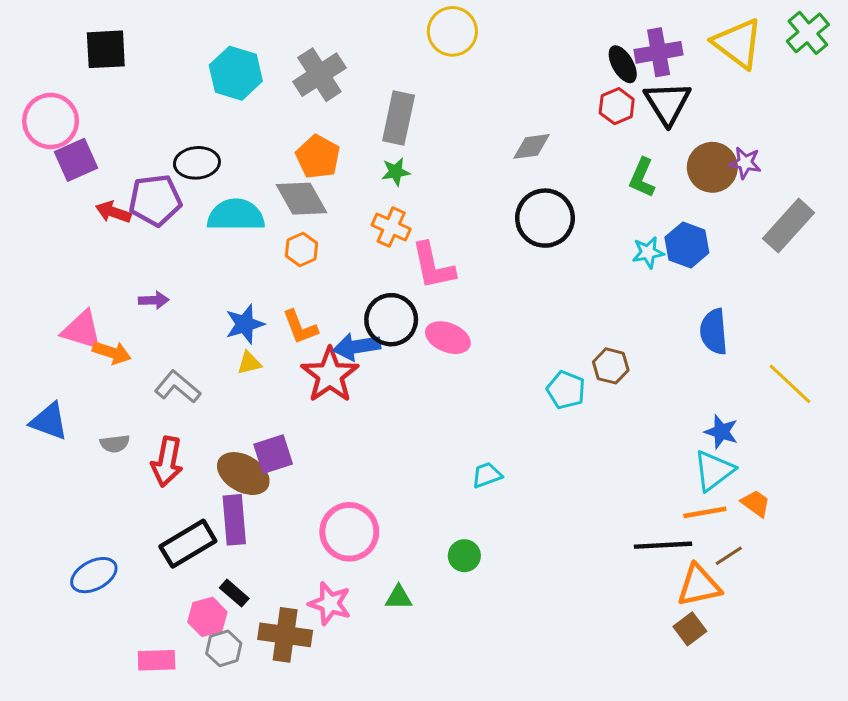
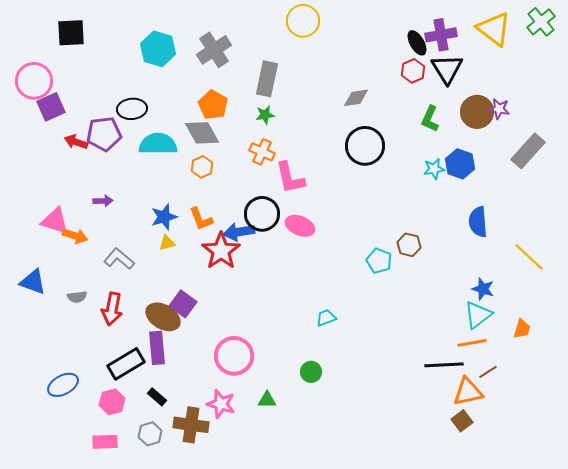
purple square: (273, 454) -> (183, 304), turned -36
orange trapezoid: (756, 503) -> (522, 329), moved, turned 70
pink hexagon: (207, 617) -> (112, 402), moved

